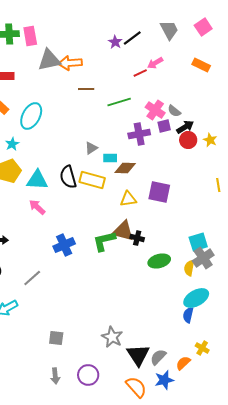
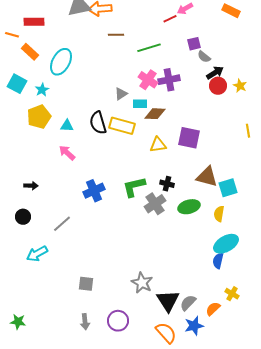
pink cross: (155, 110) -> (148, 80), moved
purple square: (164, 126) -> (194, 44), moved
cyan triangle: (37, 180) -> (67, 126), size x0.6
brown triangle: (123, 231) -> (207, 177), moved
gray cross: (203, 258) -> (155, 204), moved

